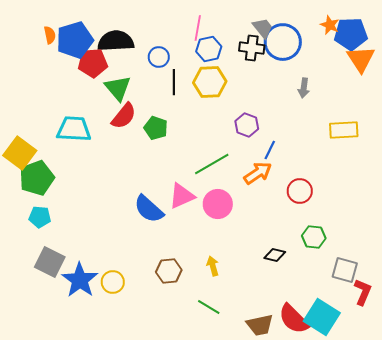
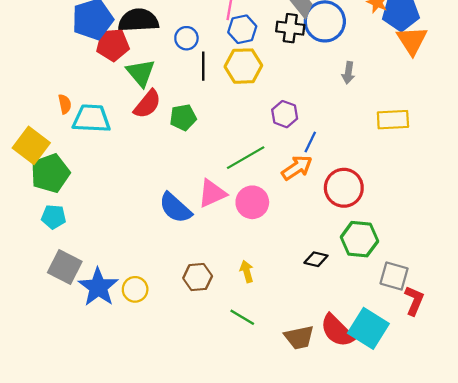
orange semicircle: (50, 35) -> (65, 104), moved
green pentagon: (156, 128) -> (183, 117), turned -30
red circle: (300, 191) -> (344, 188), size x1.4
green hexagon: (314, 237) -> (359, 239), size x1.4

